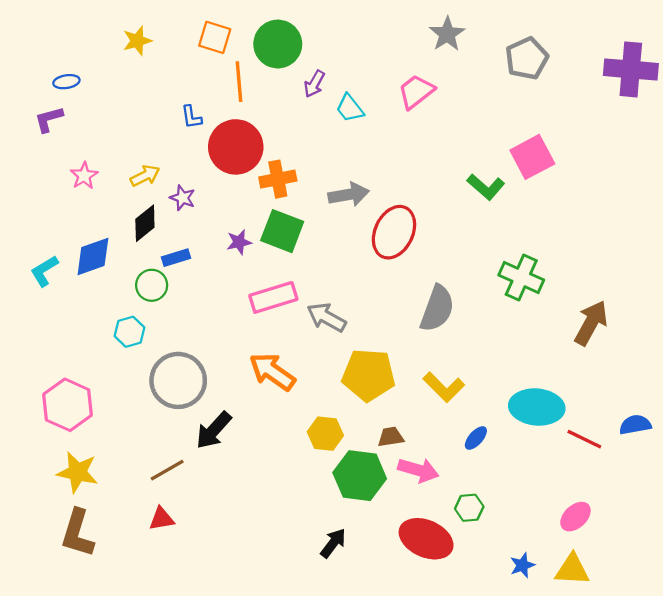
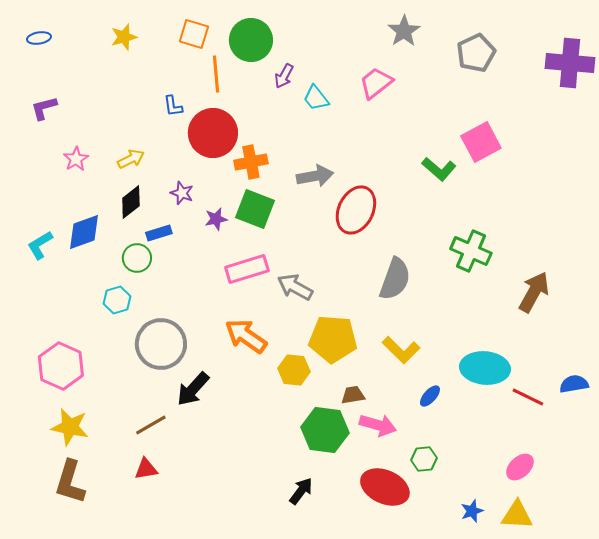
blue ellipse: (66, 82) -> (39, 38), moved
purple star: (183, 198) -> (182, 193), moved
yellow hexagon: (325, 434) -> (294, 370), moved

